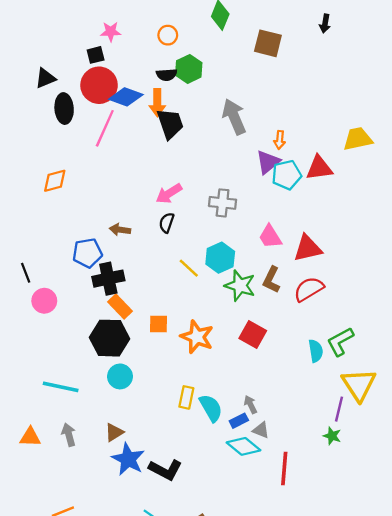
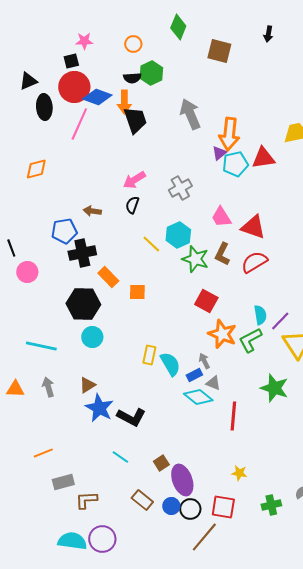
orange arrow: (280, 140) -> (229, 134), size x2.0
purple triangle: (268, 162) -> (219, 153), size x0.7
gray cross: (223, 203) -> (180, 188), turned -35
red triangle: (308, 248) -> (253, 227), turned 32
orange rectangle: (120, 307) -> (108, 277), moved
orange square: (158, 324) -> (137, 292), moved
orange star: (197, 337) -> (222, 334), moved
green L-shape: (340, 342) -> (250, 340), moved
purple line: (339, 409) -> (280, 321), moved, turned 30
green star: (332, 436) -> (274, 388), size x1.8

